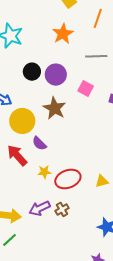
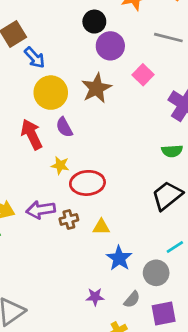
black circle: (32, 72) -> (94, 22), moved
yellow triangle: (102, 181) -> (101, 227), moved

